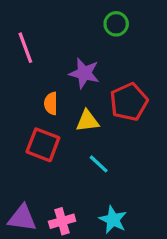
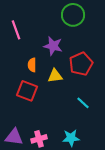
green circle: (116, 24) -> (73, 15), size x1.5
cyan line: (99, 164) -> (83, 103), moved
cyan star: (113, 220) -> (71, 138), turned -30

